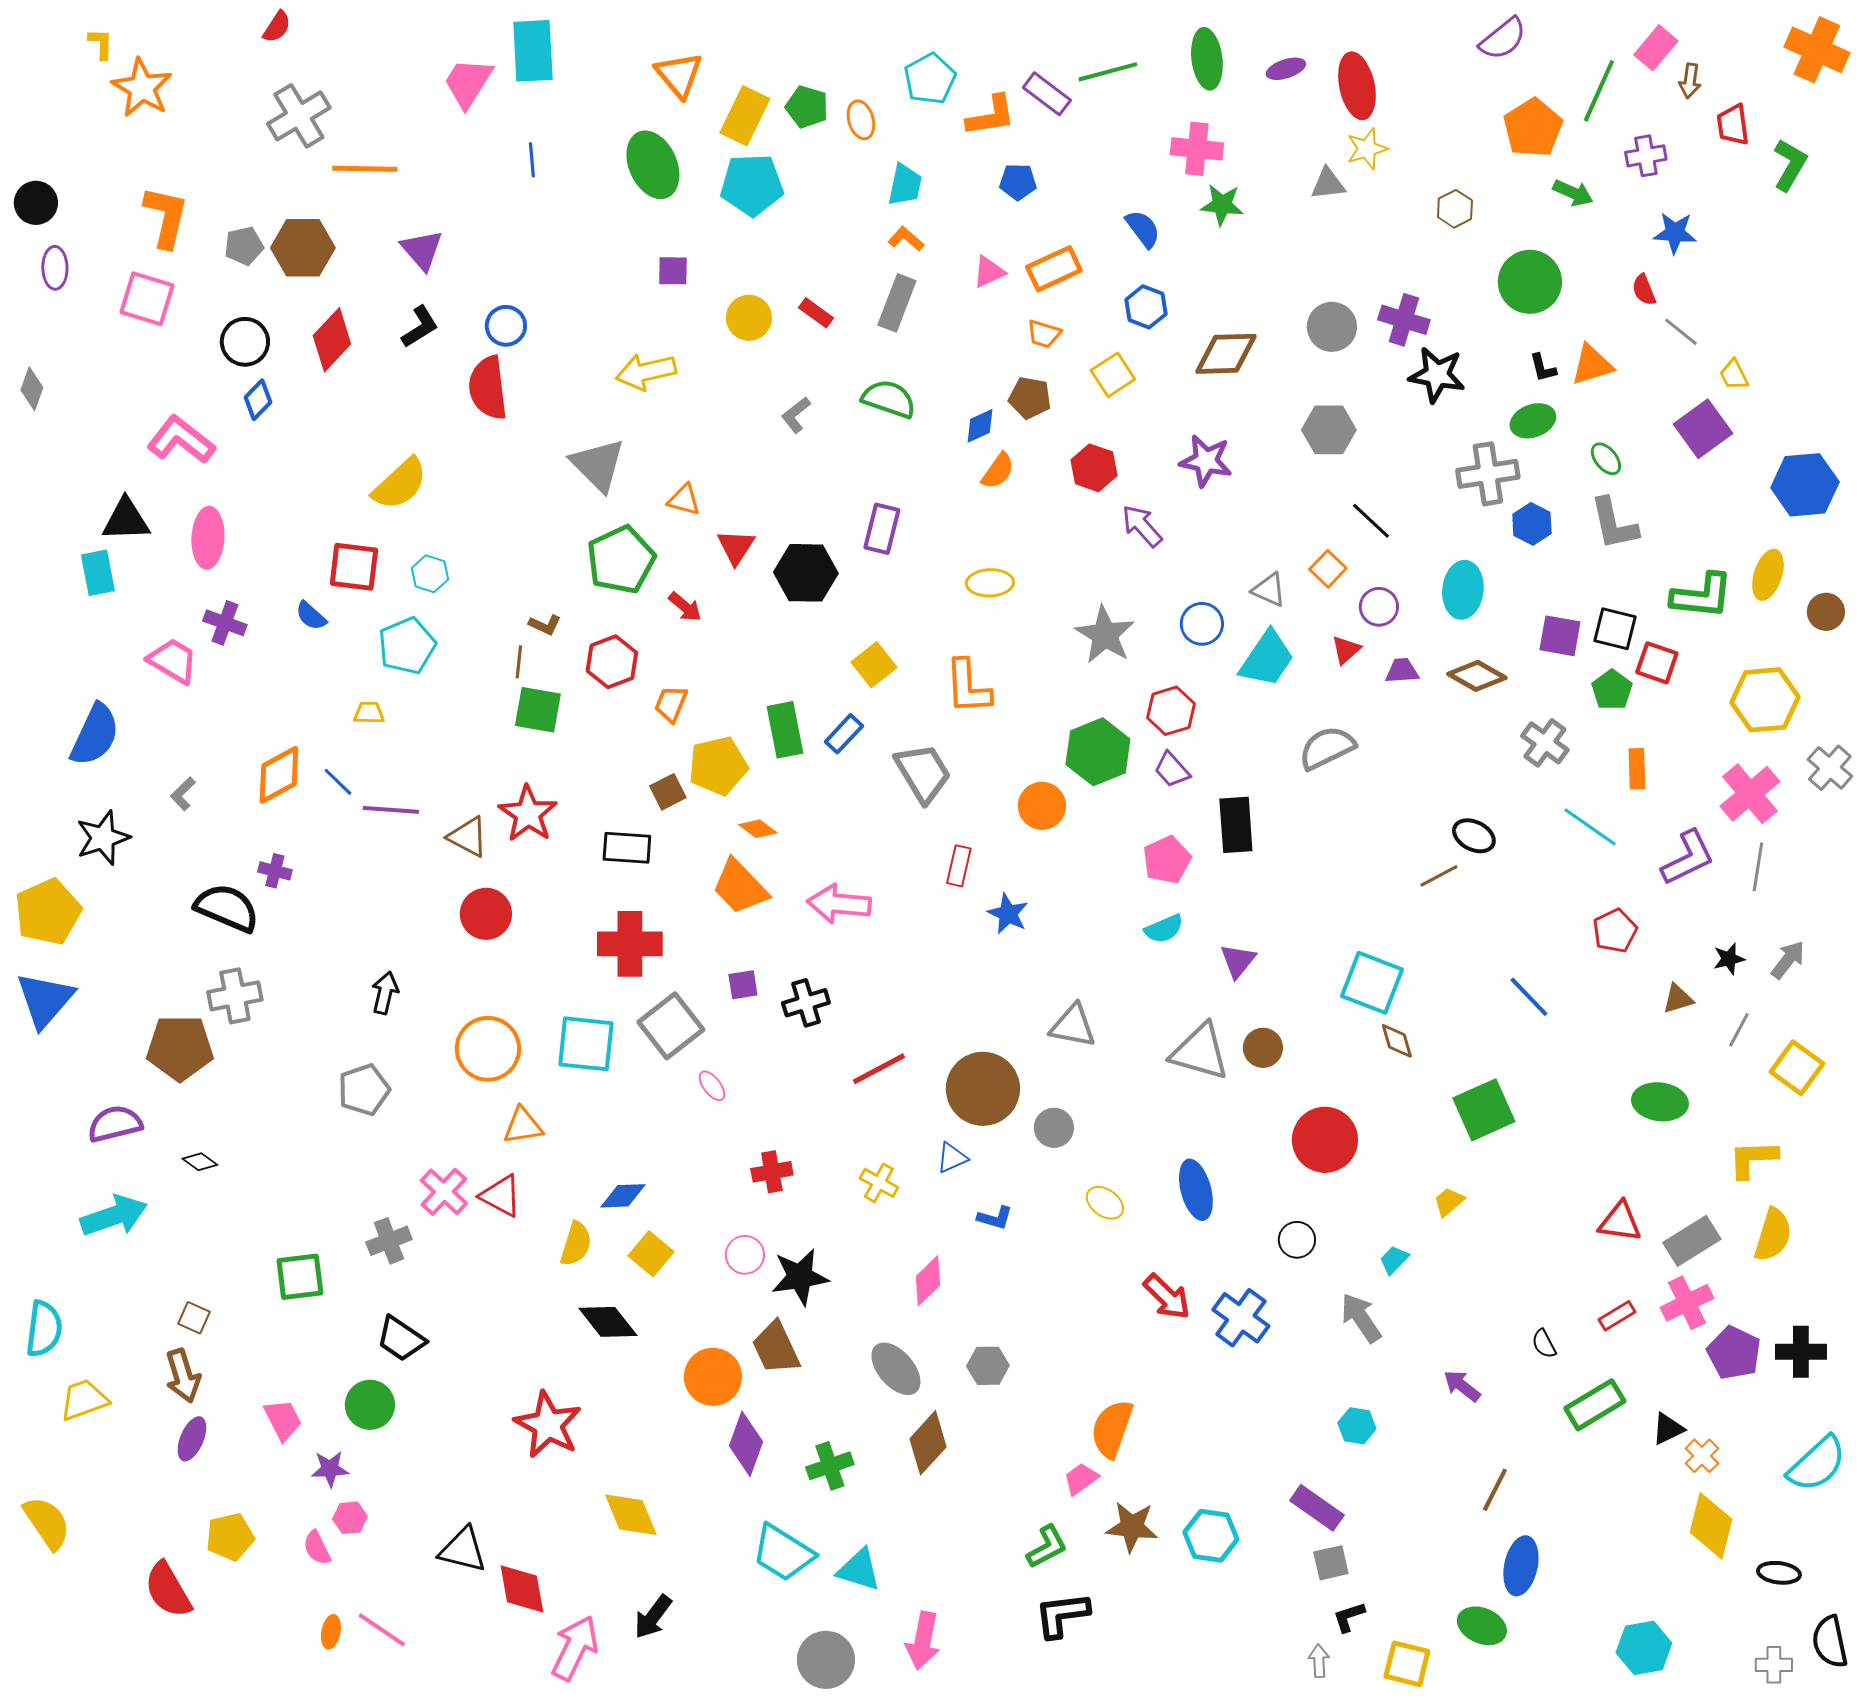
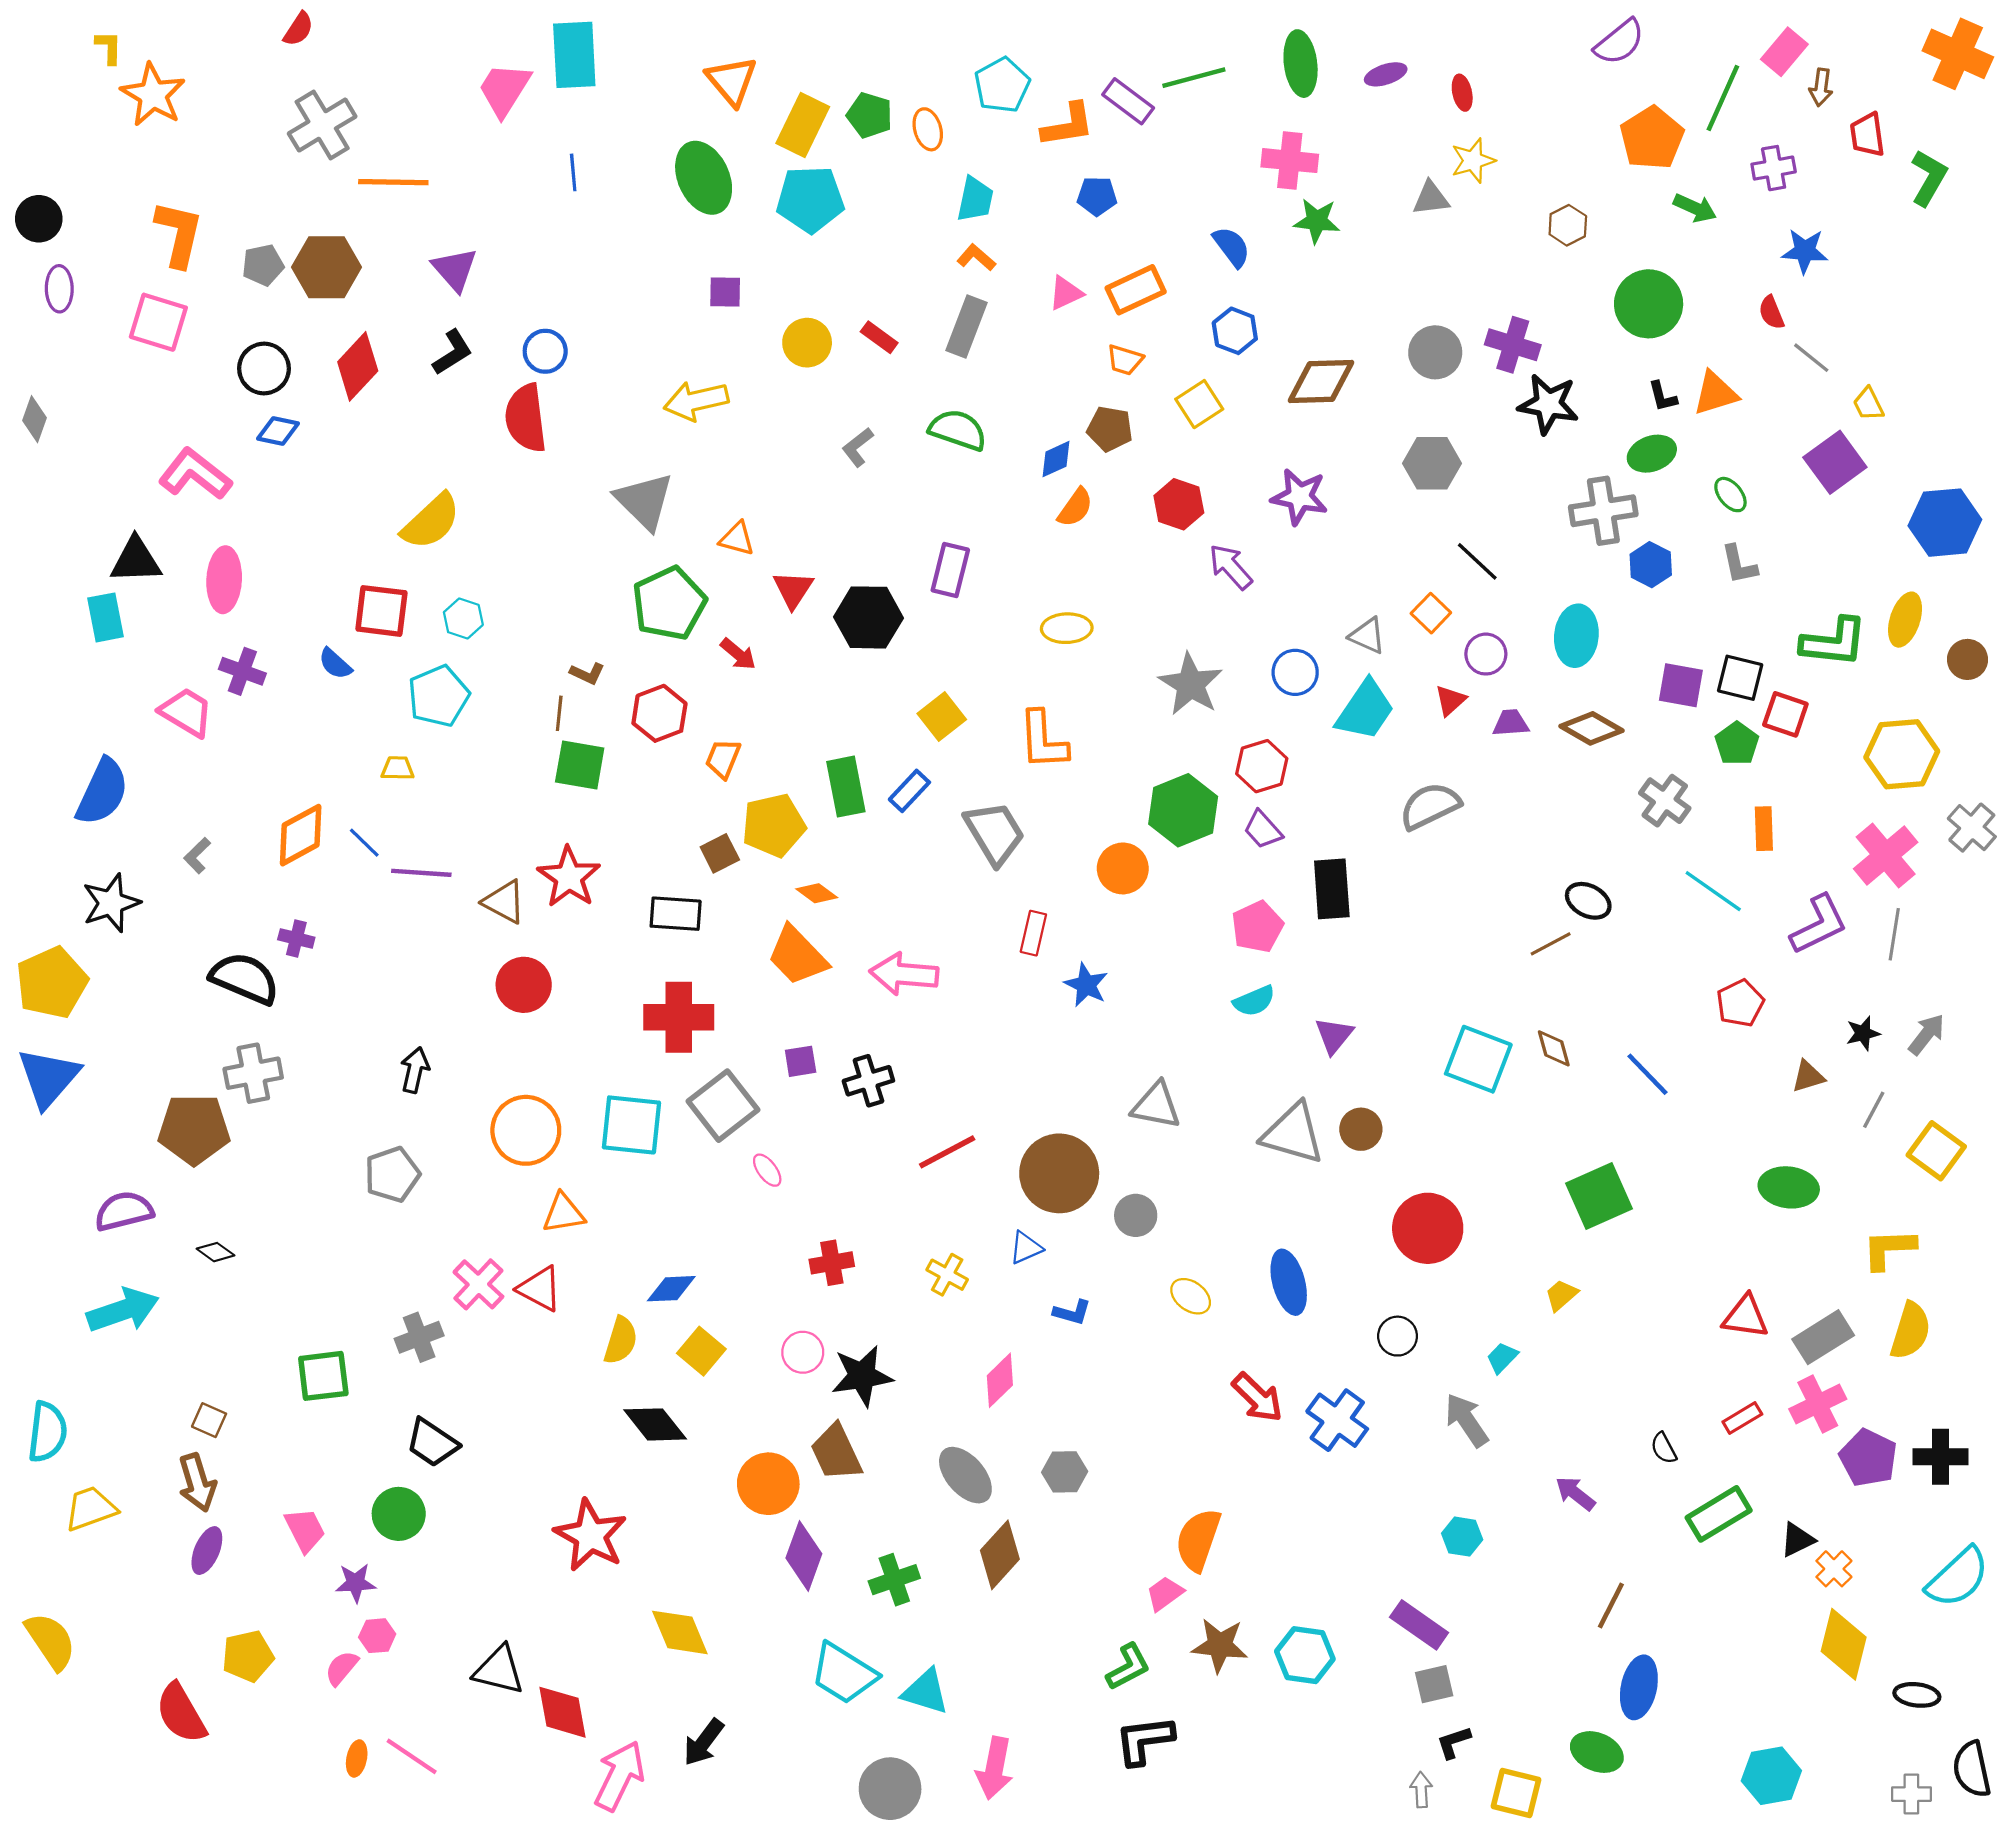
red ellipse: (1357, 86) -> (1462, 93), size x0.5
blue diamond: (258, 400) -> (278, 431), turned 57
gray L-shape: (1614, 524) -> (1739, 565), size x0.7
brown diamond: (1397, 1041) -> (1554, 1048), moved
pink semicircle: (317, 1548) -> (342, 1668), turned 66

